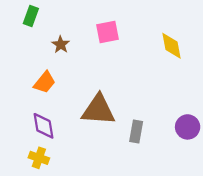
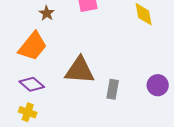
orange trapezoid: (45, 82) -> (33, 46), size x1.5
purple diamond: (43, 126) -> (32, 84), turned -40

